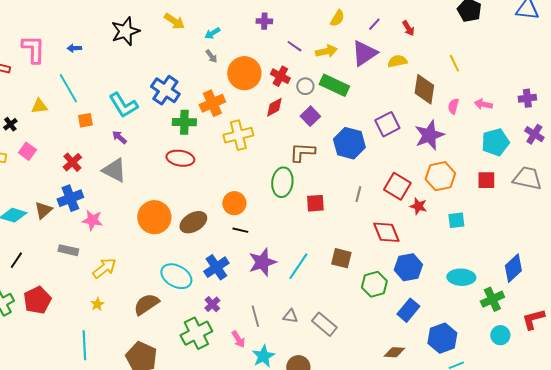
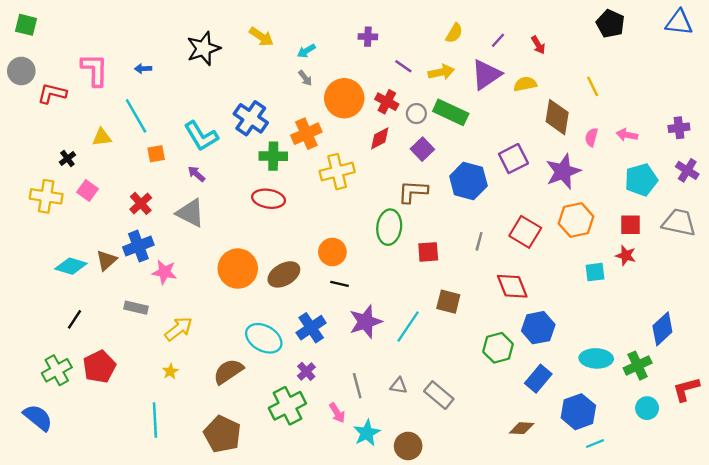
red star: (418, 206) -> (626, 256), moved
brown square: (341, 258) -> (448, 302), moved
cyan ellipse: (461, 277) -> (596, 358), moved

